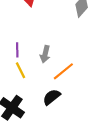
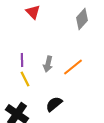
orange line: (63, 71) -> (73, 67), moved

